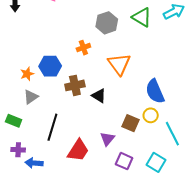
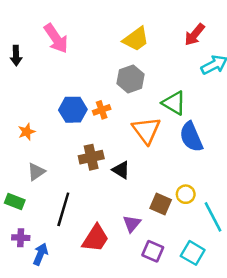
green triangle: (142, 17) -> (174, 103), moved
blue hexagon: (50, 66) -> (73, 110), moved
orange star: (27, 74) -> (27, 132), moved
blue semicircle: (155, 91) -> (191, 137), moved
blue arrow: (34, 163) -> (40, 254), turned 108

